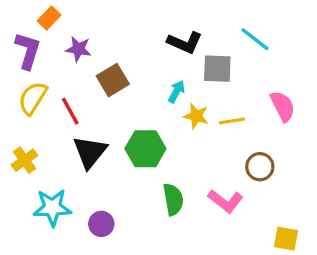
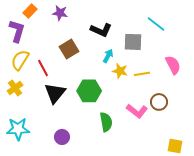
black L-shape: (185, 42) -> (101, 30), moved
purple star: (78, 49) -> (60, 13), moved
yellow cross: (24, 160) -> (15, 88), moved
pink L-shape: (226, 201) -> (137, 111), moved
cyan star: (52, 208) -> (18, 129), moved

